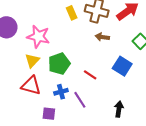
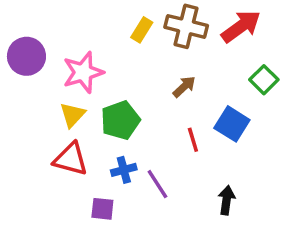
yellow rectangle: (72, 13) -> (142, 30), turned 56
pink star: (38, 37) -> (83, 72), turned -30
brown arrow: (102, 37) -> (184, 87), moved, turned 128
red line: (90, 75) -> (193, 140), moved, turned 40

